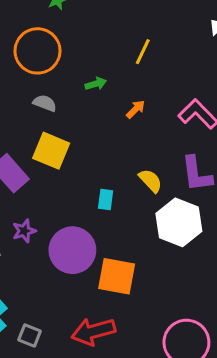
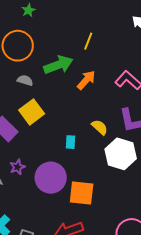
green arrow: (96, 84) -> (58, 65), size x2.0
orange arrow: (136, 109) -> (86, 80), size x1.5
yellow square: (51, 151) -> (32, 112), turned 35

